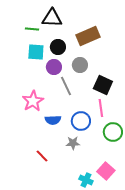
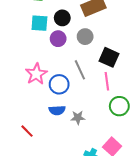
gray line: (66, 86) -> (80, 70), moved
blue semicircle: (53, 120) -> (57, 110), moved
blue circle: (81, 121) -> (59, 84), moved
red line: (42, 156) -> (27, 131), moved

